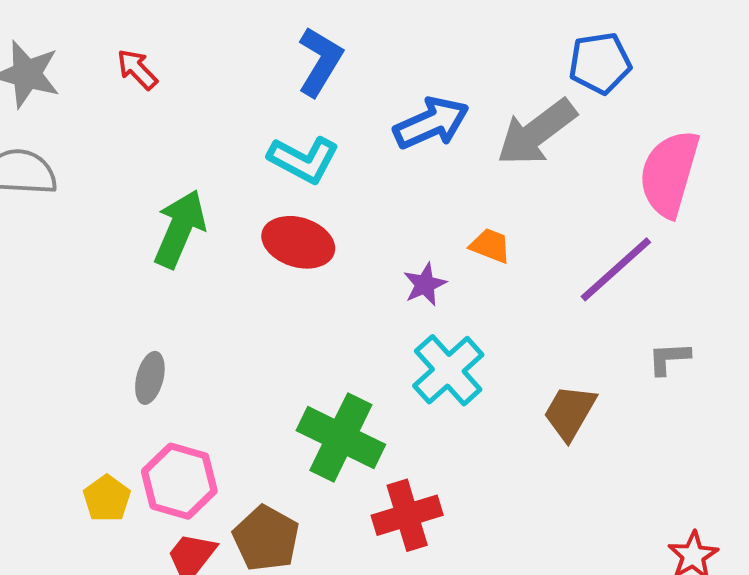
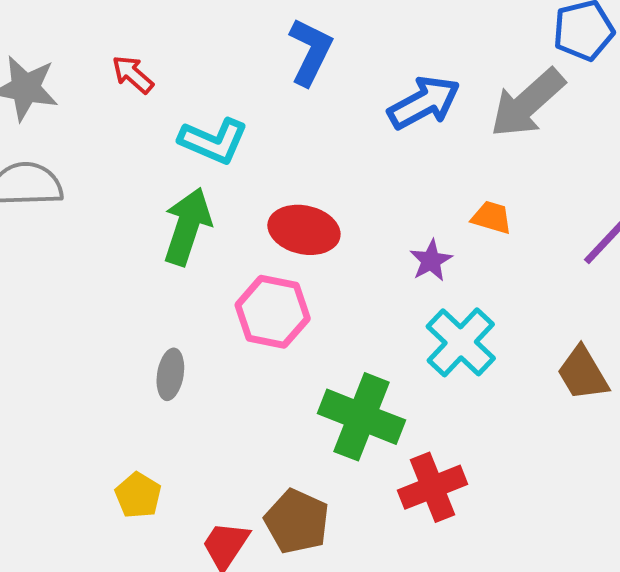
cyan L-shape: (304, 160) -> (213, 141), moved
brown trapezoid: (570, 412) -> (583, 374), turned -56
pink hexagon: (179, 481) -> (273, 312), moved

